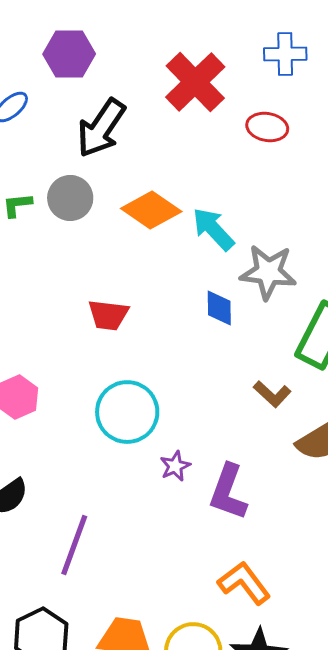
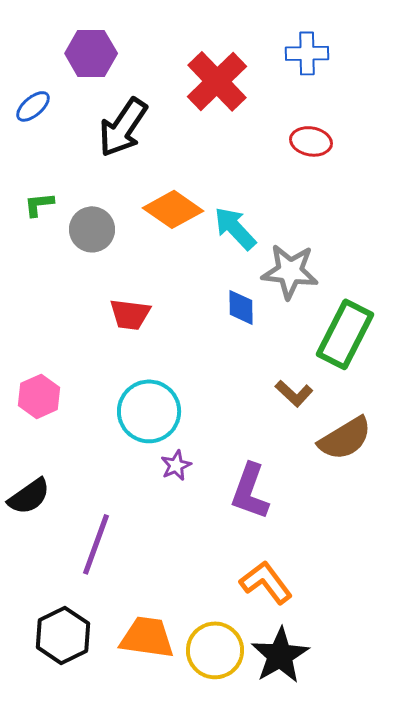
red ellipse: (267, 127) -> (311, 141), moved
gray circle: (70, 198) -> (92, 229), moved
purple star: (175, 466) -> (176, 465), moved

